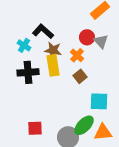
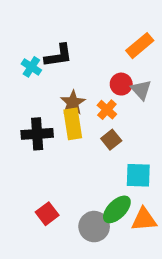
black L-shape: (43, 31) -> (58, 56), moved, turned 130
cyan cross: (24, 45) -> (31, 67), moved
brown star: (53, 50) -> (73, 103), turned 30
red square: (35, 128) -> (47, 214), turned -35

